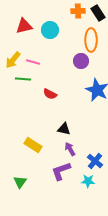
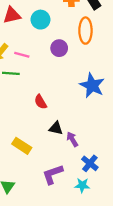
purple circle: (81, 61) -> (59, 48), moved
red semicircle: (50, 94) -> (40, 102), moved, turned 32
purple arrow: (70, 149) -> (72, 139), moved

